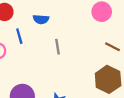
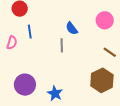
blue semicircle: (41, 19) -> (72, 28), moved, turned 40

